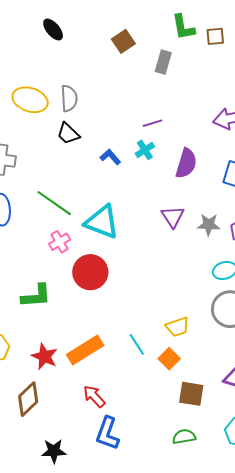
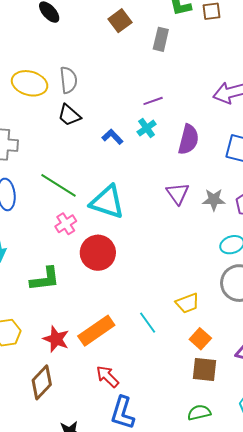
orange square: (169, 359) -> (200, 339), moved

